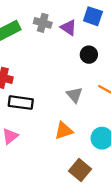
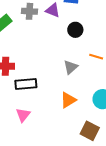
gray triangle: (74, 95) -> (71, 67), turned 42

